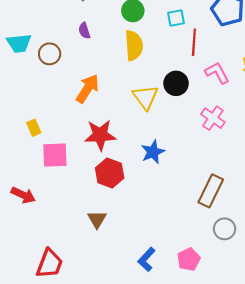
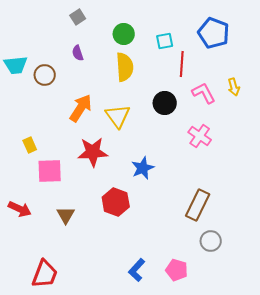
yellow triangle: (145, 97) -> (118, 116), moved
red hexagon: (110, 173) -> (116, 202), moved
brown triangle: (97, 219) -> (66, 215), moved
pink pentagon: (189, 259) -> (177, 270), turned -30

